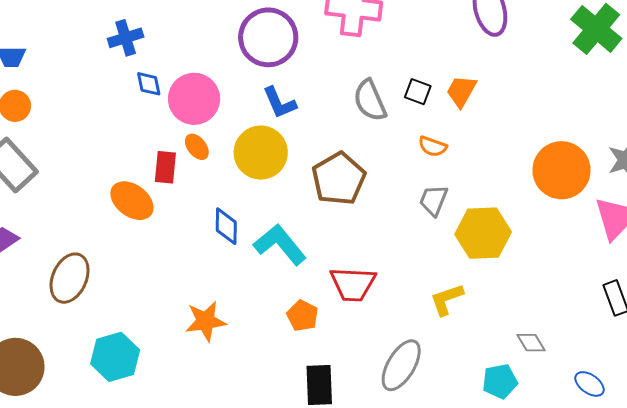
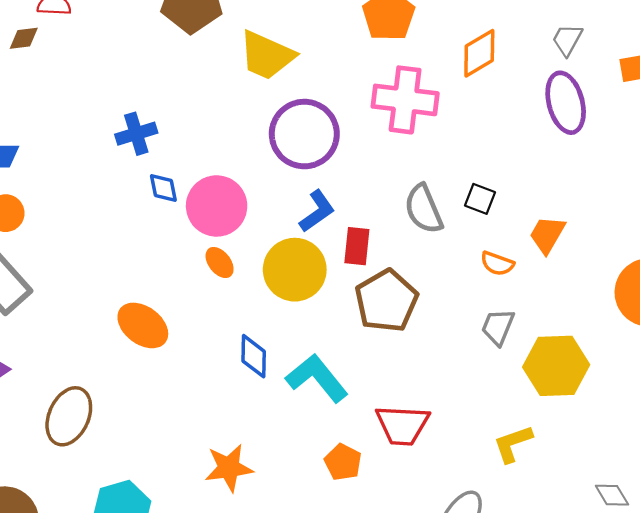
orange trapezoid: (461, 91) -> (547, 234), moved
blue L-shape: (279, 103) -> (317, 211), turned -102
red rectangle: (165, 167) -> (357, 246), moved

